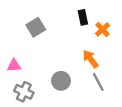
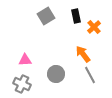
gray square: (36, 27) -> (46, 16), moved
pink triangle: (14, 66) -> (25, 60), moved

